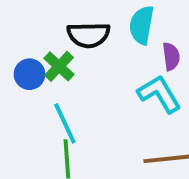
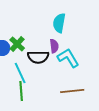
black semicircle: (89, 35) -> (38, 57), moved
purple semicircle: (171, 56) -> (54, 46), moved

